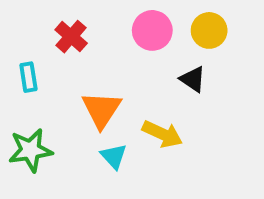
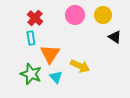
cyan rectangle: (28, 77) -> (31, 38), moved
black triangle: (193, 79) -> (115, 37), moved
green star: (30, 150) -> (31, 74), moved, turned 30

